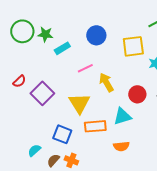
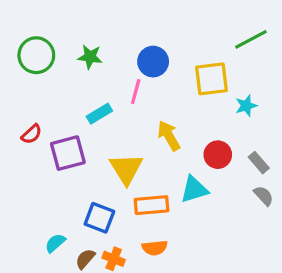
green star: (45, 34) -> (90, 57), moved
cyan rectangle: (62, 48) -> (99, 114), moved
pink line: (85, 68) -> (136, 92), moved, turned -49
purple square: (42, 93) -> (68, 153), turned 30
orange semicircle: (121, 146) -> (155, 248), moved

